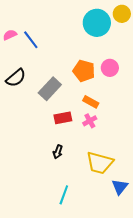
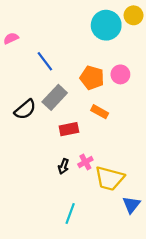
blue line: (31, 40) -> (45, 61), moved
black semicircle: (16, 78) -> (25, 109), moved
pink cross: (90, 121) -> (85, 162), moved

